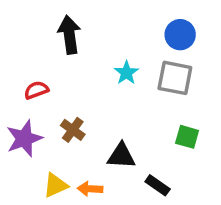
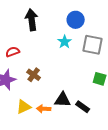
blue circle: (180, 35) -> (76, 20), moved
black triangle: (121, 156) -> (63, 100), moved

